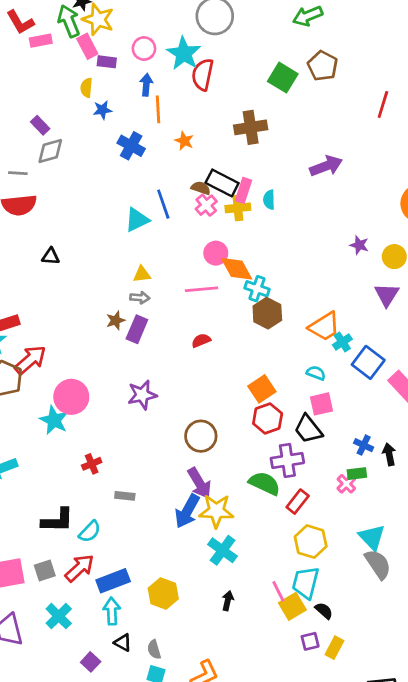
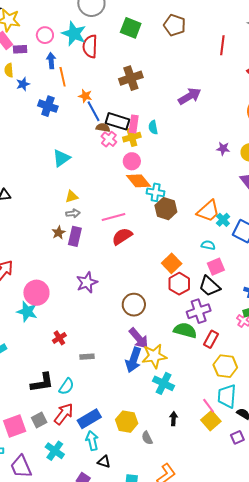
green square: (283, 78) -> (131, 28), moved
blue line: (163, 204) -> (94, 111), moved
pink circle: (216, 253) -> (132, 161), moved
pink line: (201, 289) -> (113, 217), moved
red semicircle: (201, 341) -> (122, 236), size x1.5
yellow square: (292, 606) -> (211, 421), moved
gray semicircle: (154, 650) -> (147, 438), moved

